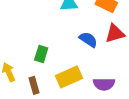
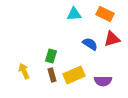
brown rectangle: (34, 85) -> (52, 75), moved

